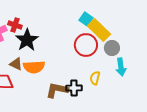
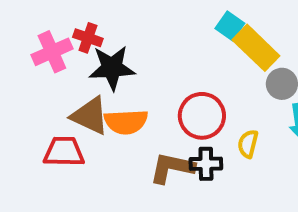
black star: (27, 40) -> (112, 68), turned 30
red circle: (86, 45) -> (202, 116), moved
brown triangle: (16, 64) -> (90, 116), size x1.5

